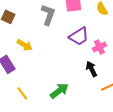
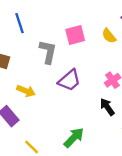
purple trapezoid: (79, 36) -> (69, 80), moved

